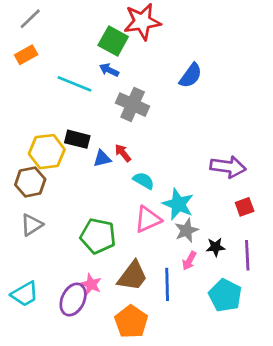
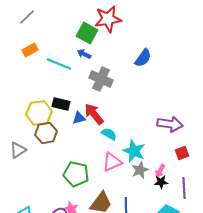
orange rectangle: (26, 55) -> (30, 50), moved
red arrow: (123, 153) -> (94, 114), size x1.6
brown hexagon: (30, 182) -> (46, 133), moved
gray triangle: (32, 225) -> (18, 150), moved
pink arrow: (189, 261) -> (160, 171), moved

